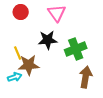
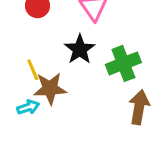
black star: (48, 40) -> (80, 49), turned -30

